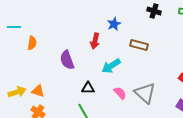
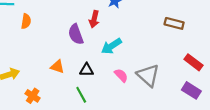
brown rectangle: (139, 45) -> (174, 23), moved
purple semicircle: (67, 60) -> (76, 34), moved
orange triangle: (38, 91) -> (57, 67), moved

